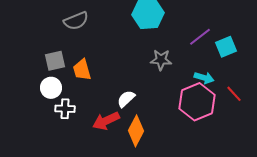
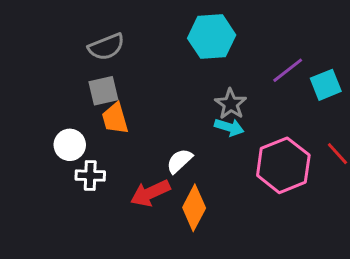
gray star: (161, 60) -> (231, 104), turned 30
gray square: (55, 61) -> (103, 91), moved
cyan arrow: (204, 78) -> (229, 127), moved

